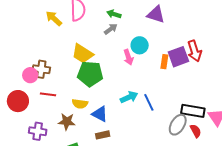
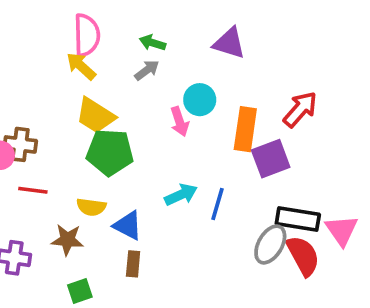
yellow arrow: (54, 18) -> (81, 66), moved
red arrow: (194, 51) -> (300, 109), turned -120
purple square: (178, 57) -> (271, 159), moved
orange rectangle: (164, 62) -> (245, 129), size x1.6
blue line: (149, 102) -> (217, 204), turned 42
red semicircle: (196, 131) -> (303, 256), size x1.6
brown rectangle: (103, 135) -> (133, 264), turned -72

